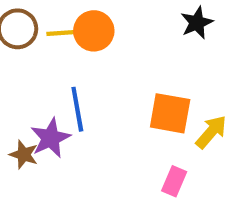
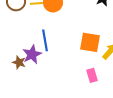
pink rectangle: (174, 181) -> (92, 75), turned -40

